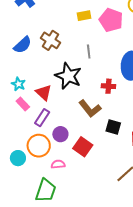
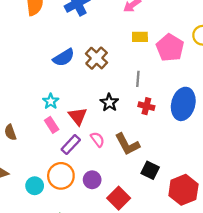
black star: (68, 76) -> (109, 103), size x0.6
red cross: (108, 86) -> (146, 106), moved
purple circle: (60, 134) -> (92, 180), moved
red square: (83, 147) -> (119, 198), moved
pink semicircle: (58, 164) -> (97, 139), moved, turned 48

